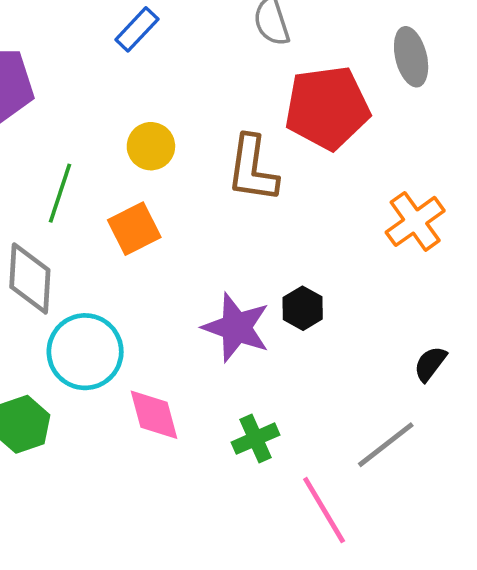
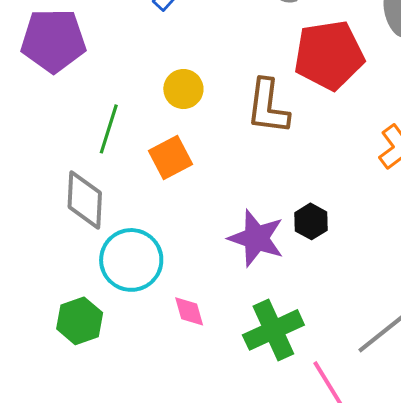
pink diamond: (154, 415) -> (189, 311), size x0.7
green cross: (255, 439) -> (273, 330), size x1.5

